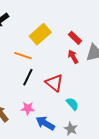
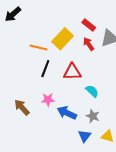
yellow rectangle: (40, 34) -> (63, 39), moved
red triangle: (54, 83) -> (72, 72), turned -36

